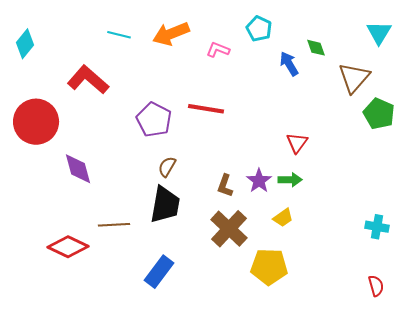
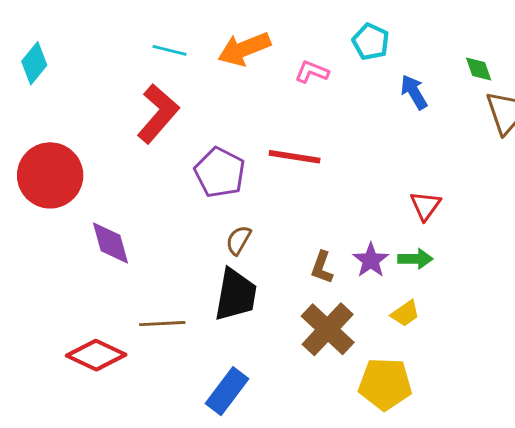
green diamond: (316, 48) -> (479, 69), moved
red L-shape: (88, 80) -> (158, 114), moved, turned 90

